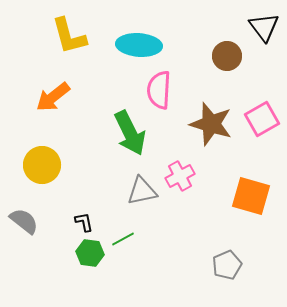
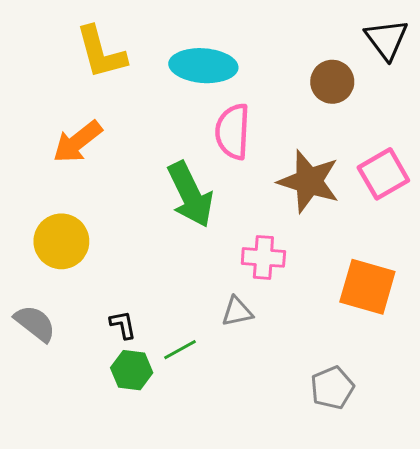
pink cross: (180, 176) -> (263, 257), turned 32
gray triangle: (142, 191) -> (237, 312), moved, size x0.7

